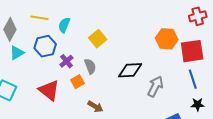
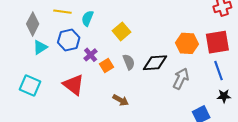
orange hexagon: (167, 39) -> (187, 43), moved
gray semicircle: (90, 66) -> (129, 62), moved
orange square: (78, 82) -> (106, 65), moved

